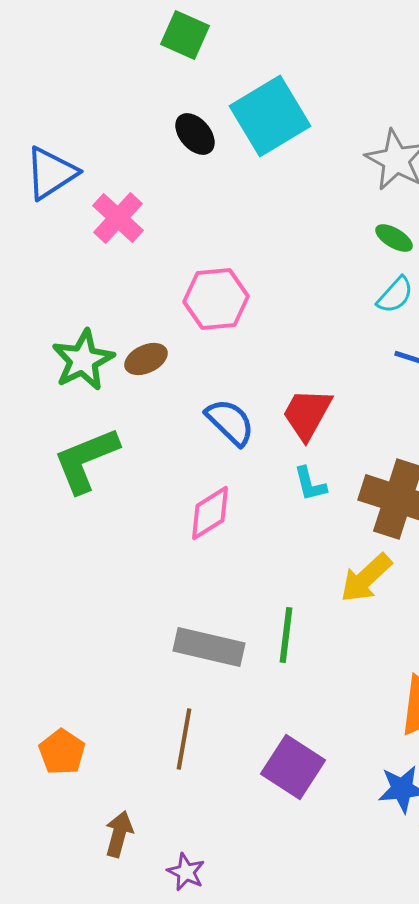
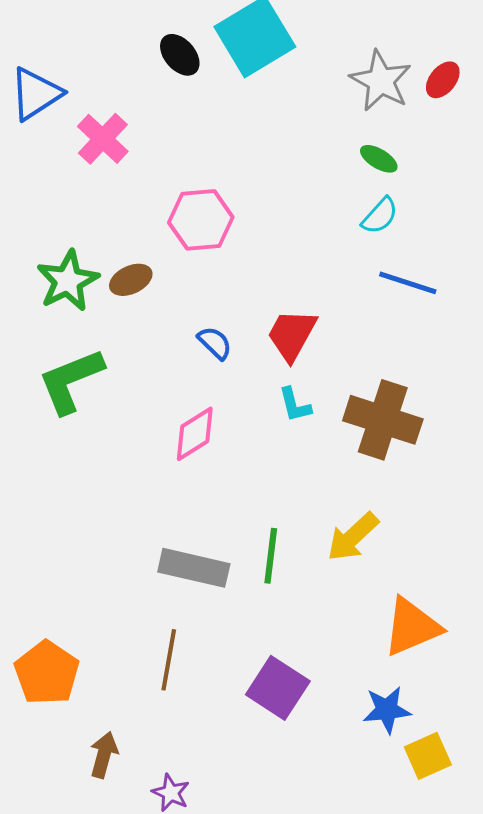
blue semicircle: (230, 422) -> (215, 343), size x0.7
yellow arrow: (366, 578) -> (353, 537), moved
orange pentagon: (62, 752) -> (47, 673), size x1.4

